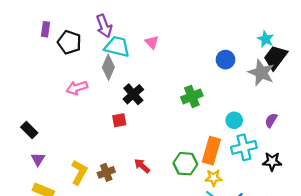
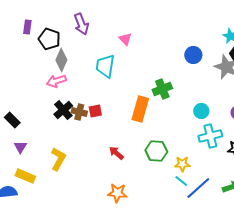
cyan trapezoid: (117, 47) -> (105, 66), moved, turned -95
gray diamond: (108, 67) -> (61, 60), moved
black cross: (133, 94) -> (63, 110), moved
orange rectangle: (211, 151) -> (140, 109), moved
brown cross: (106, 172) -> (79, 112), moved, turned 35

